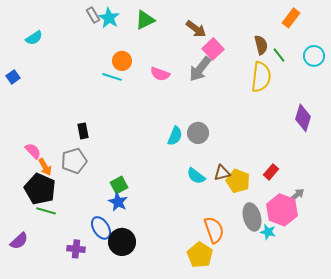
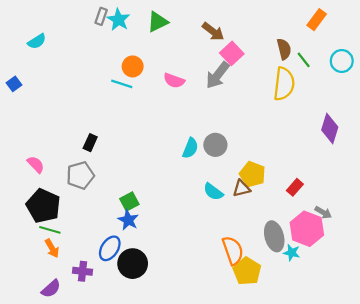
gray rectangle: (93, 15) -> (101, 16), turned 49
black rectangle: (83, 131) -> (90, 143), turned 35
orange arrow: (45, 167) -> (52, 248), moved
yellow pentagon: (238, 181) -> (252, 174), moved
gray arrow: (297, 195) -> (323, 212), turned 70
blue ellipse: (101, 228) -> (110, 248), turned 65
purple semicircle: (19, 241) -> (51, 289), moved
yellow pentagon: (200, 255) -> (247, 271), moved

